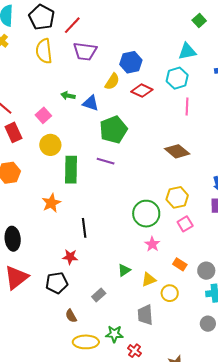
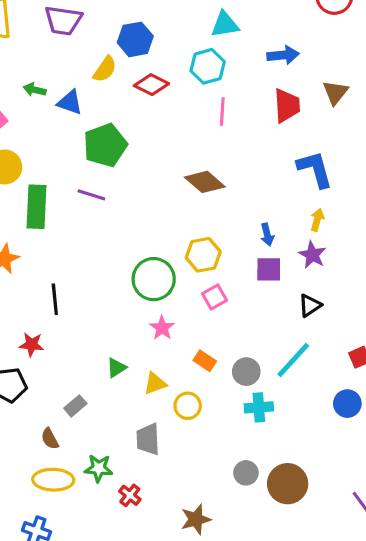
brown semicircle: (71, 316) -> (50, 439), moved
gray circle: (208, 324) -> (246, 473), moved

